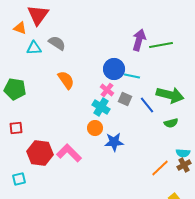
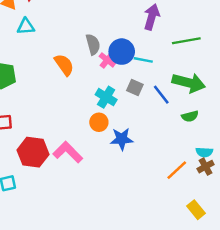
gray semicircle: (57, 43) -> (93, 44), moved, turned 42
green line: (161, 45) -> (186, 41), moved
pink cross: (107, 90) -> (107, 60), moved

